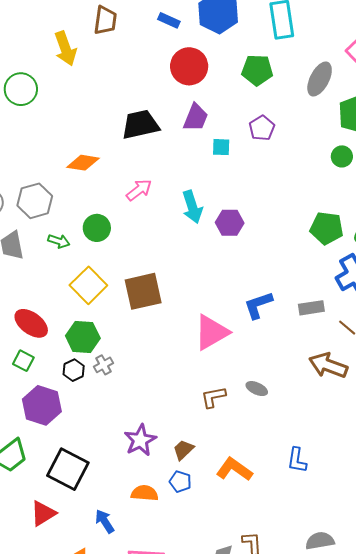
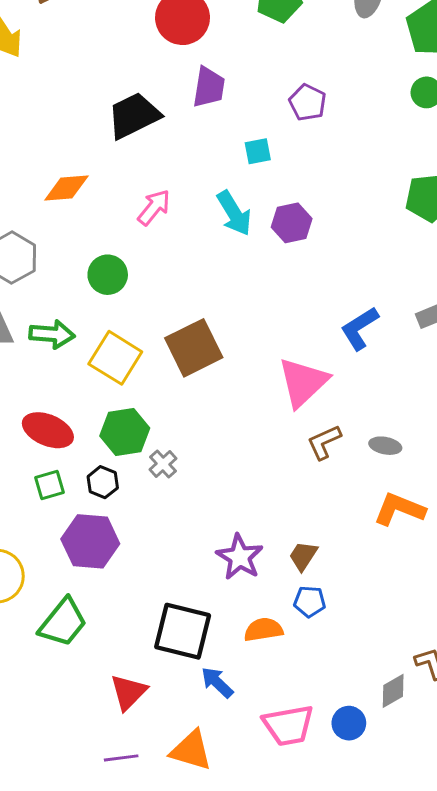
purple pentagon: (262, 128) -> (307, 102), moved
cyan square: (221, 147) -> (258, 151), moved
green arrow: (59, 241) -> (52, 334), moved, size x1.4
green square: (23, 361) -> (49, 485), turned -30
black hexagon: (74, 370) -> (103, 482), moved
brown L-shape: (213, 397) -> (324, 442), moved
black square: (68, 469) -> (183, 631), moved
orange L-shape: (234, 469) -> (399, 509), moved

